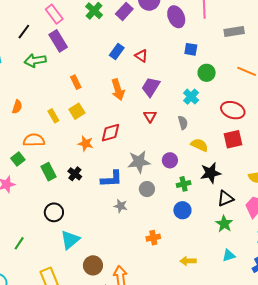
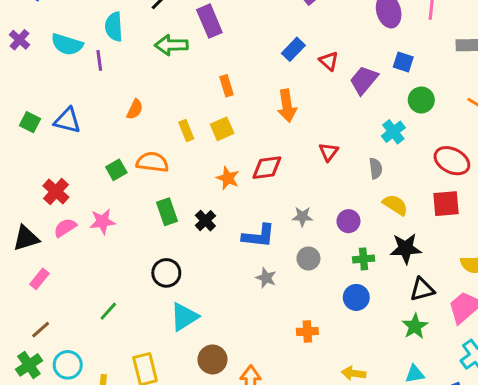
purple trapezoid: (151, 87) -> (364, 80), moved
green square: (18, 159) -> (116, 170), moved
gray star: (139, 162) -> (302, 217), size x0.6

